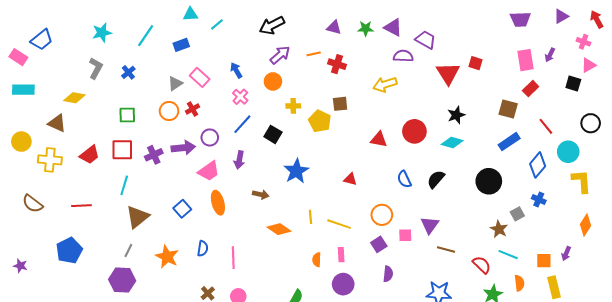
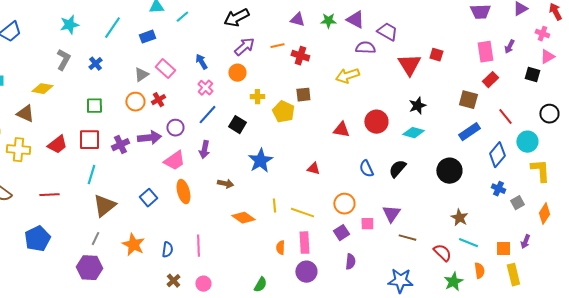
gray square: (517, 214) -> (517, 203), moved
blue semicircle: (203, 248) -> (167, 250), moved
pink rectangle: (341, 255) -> (304, 243), size x1.5

